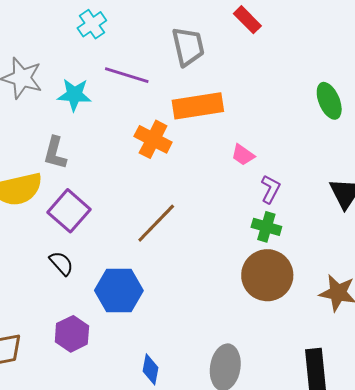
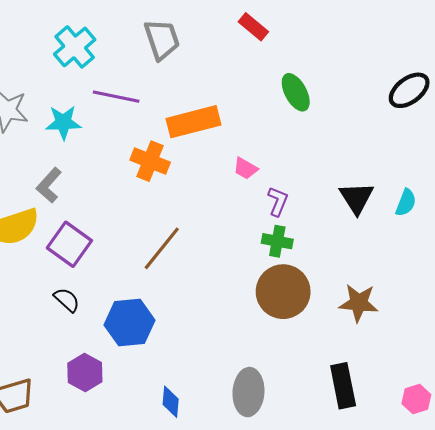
red rectangle: (247, 20) -> (253, 27), moved
cyan cross: (92, 24) -> (75, 47), size x1.4
gray trapezoid: (188, 47) -> (162, 39), moved
green ellipse: (329, 101) -> (296, 92), moved
gray L-shape: (55, 153) -> (49, 185), turned 32

